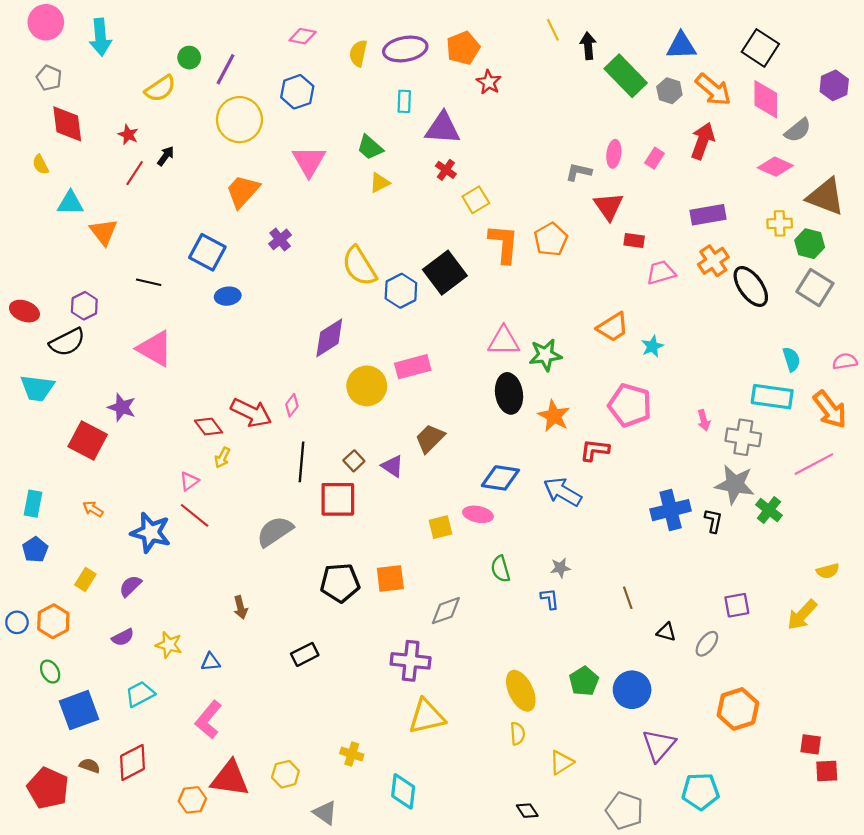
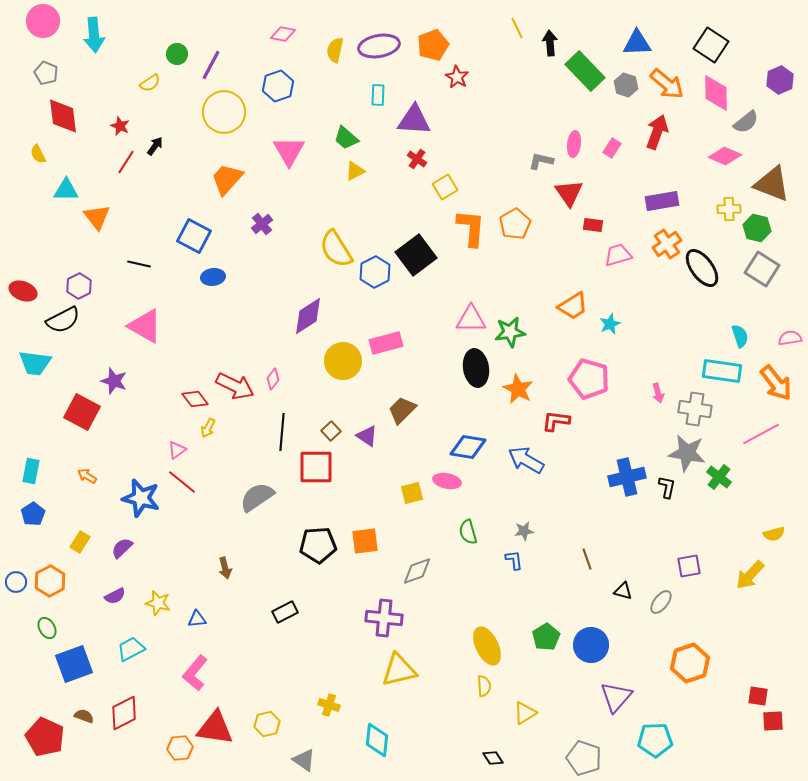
yellow semicircle: (160, 89) -> (150, 83), size x0.7

